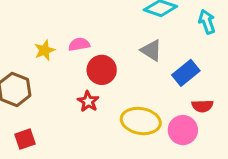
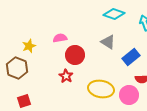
yellow star: (45, 50) -> (29, 46), moved

